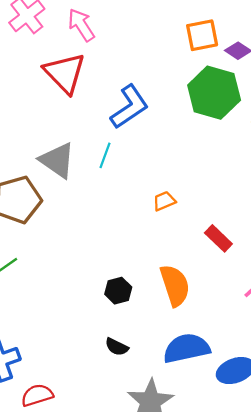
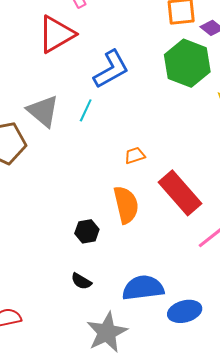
red triangle: (65, 73) -> (56, 34), turned 39
red rectangle: (218, 238) -> (180, 193), size x1.8
orange semicircle: (175, 285) -> (126, 205), moved

